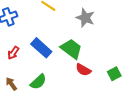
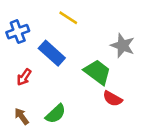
gray star: (85, 18) -> (123, 46), moved
blue rectangle: (41, 48) -> (52, 53), moved

